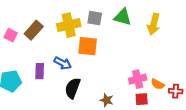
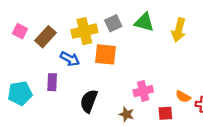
gray square: (95, 18) -> (113, 23), turned -35
pink square: (11, 35) -> (20, 31), moved
blue arrow: (63, 63) -> (70, 59), moved
pink cross: (138, 79) -> (143, 91), moved

